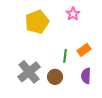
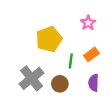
pink star: (73, 14) -> (88, 23), moved
yellow pentagon: (37, 22) -> (49, 39), moved

